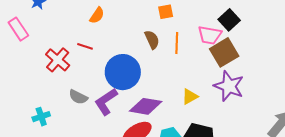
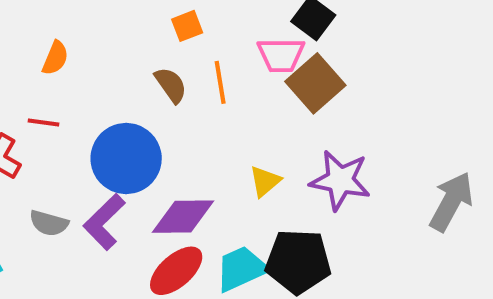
purple star: (229, 86) -> (340, 180), moved

